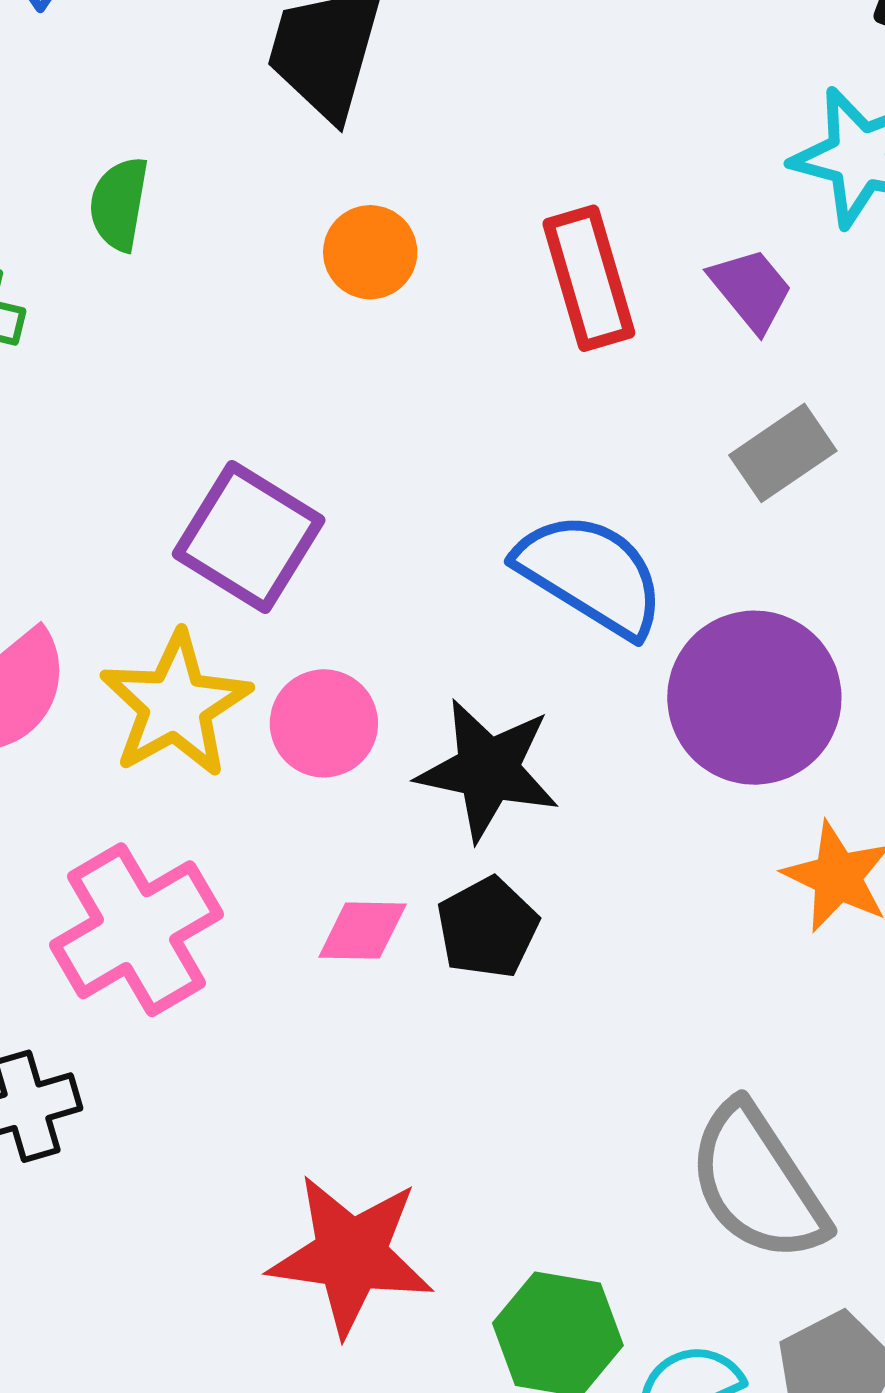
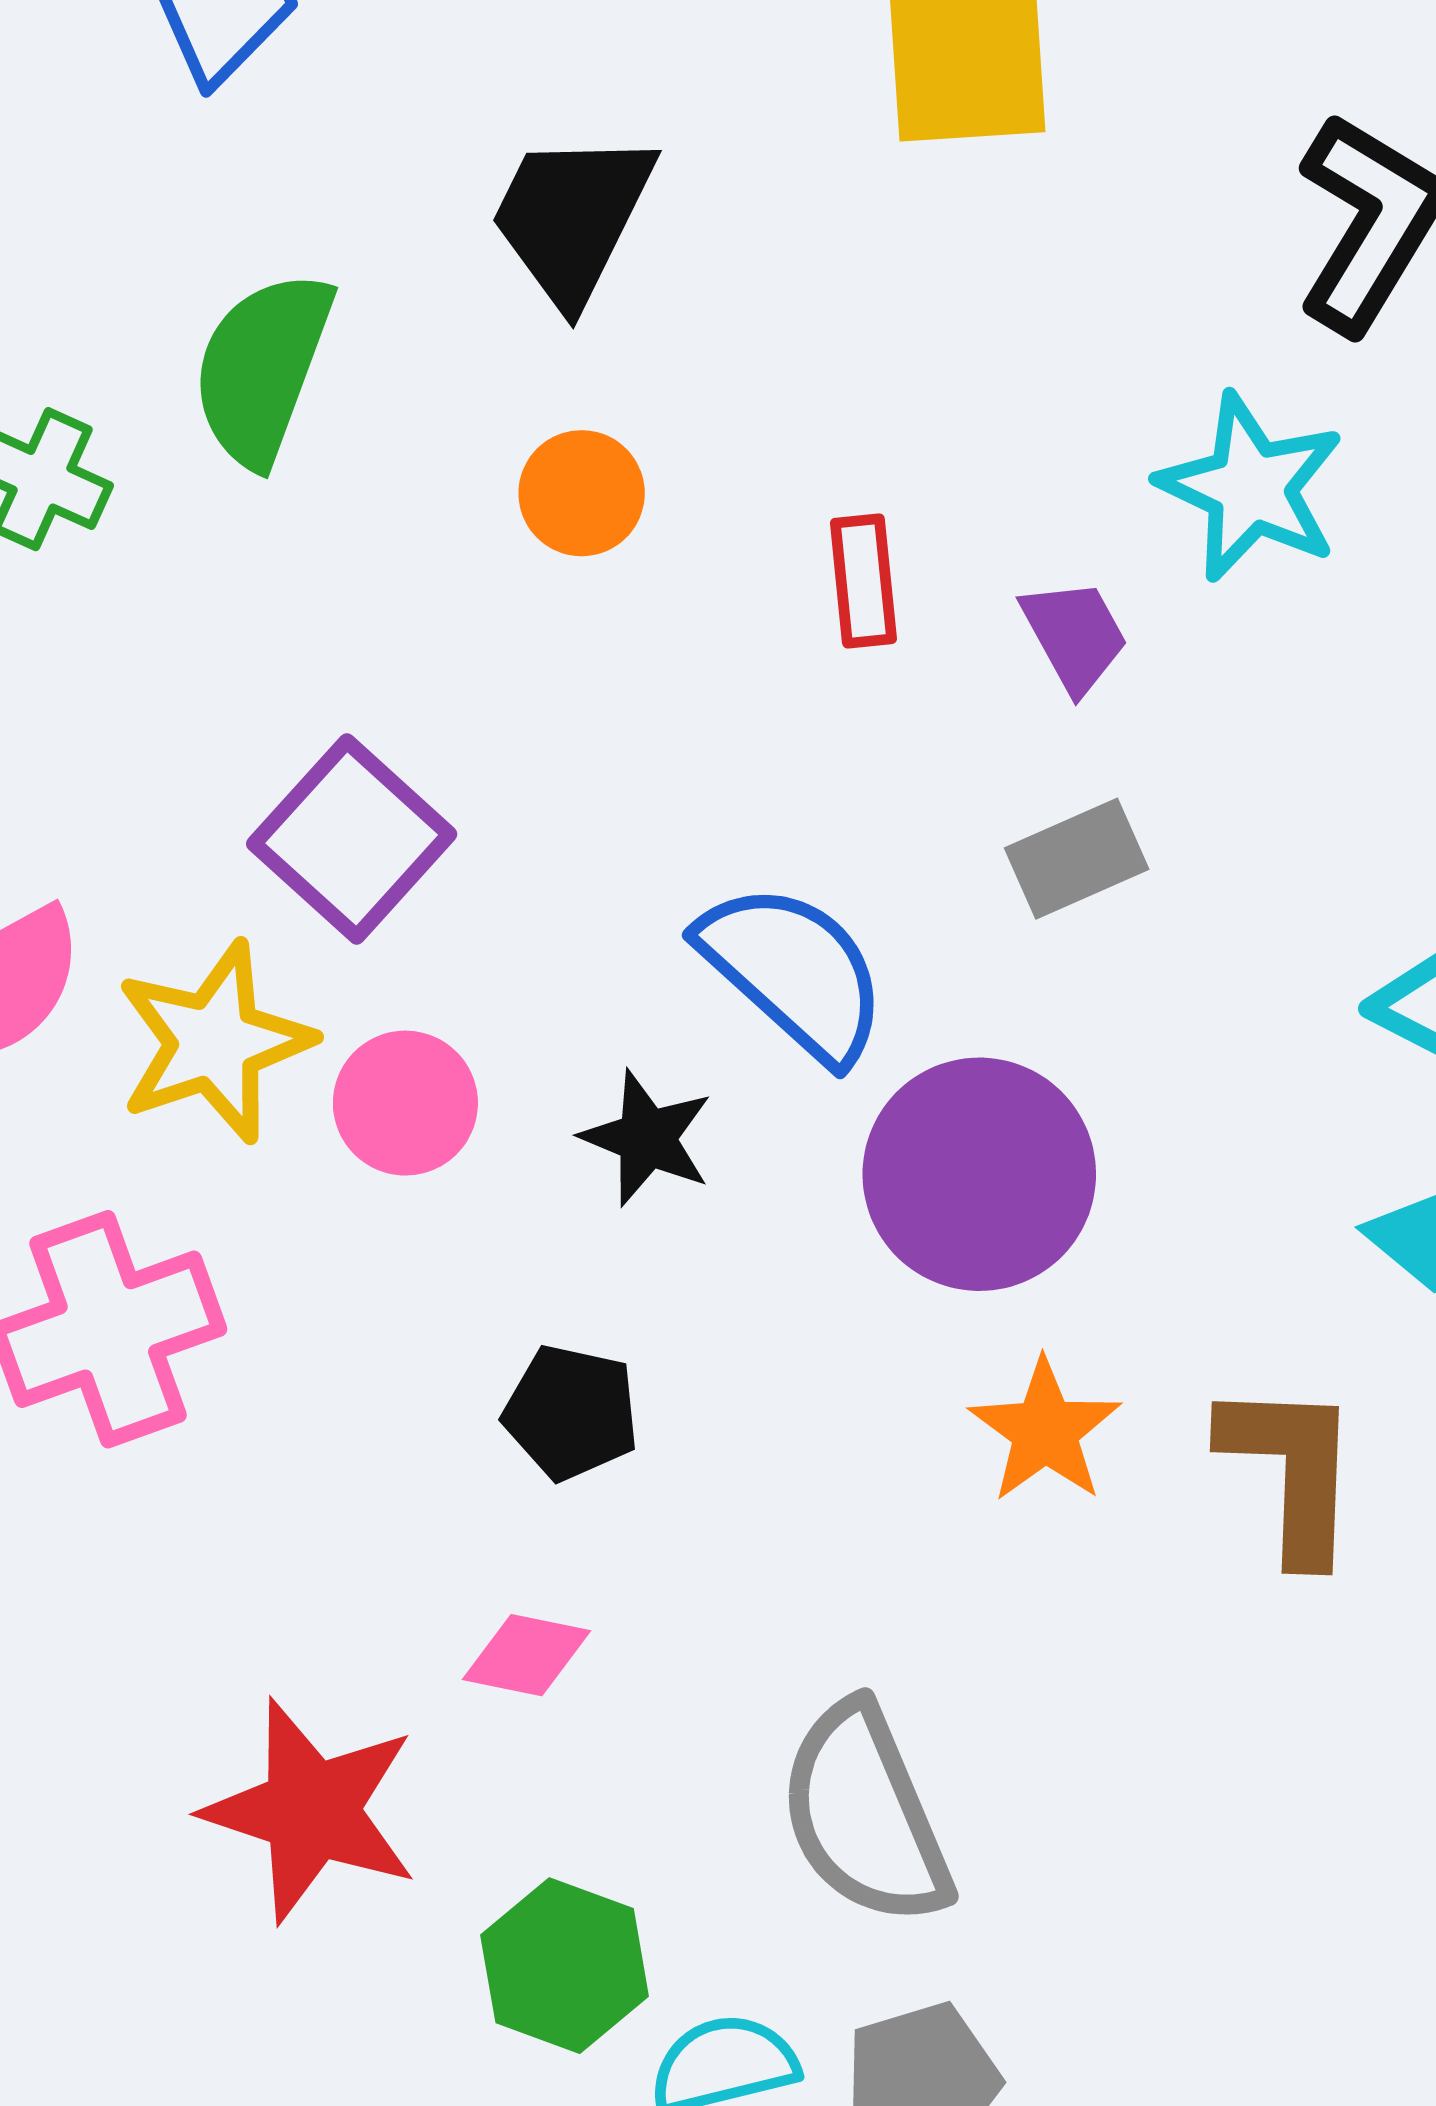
green semicircle: (119, 204) -> (262, 368), size x1.6
red rectangle: (589, 278) -> (863, 581), size x0.7
black star: (488, 770) -> (647, 1138), moved, size x0.7
black pentagon: (488, 928) -> (571, 1412), turned 30
pink diamond: (363, 931) -> (527, 1655), moved

